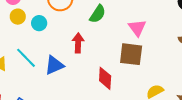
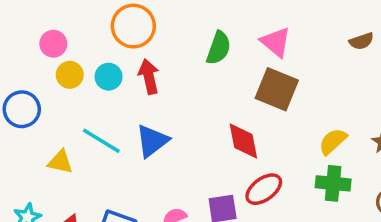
green semicircle: (98, 14) -> (219, 48), moved
red arrow: (78, 43) -> (149, 77), moved
brown square: (131, 54) -> (277, 89), turned 30

